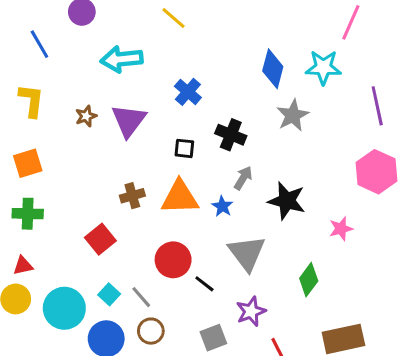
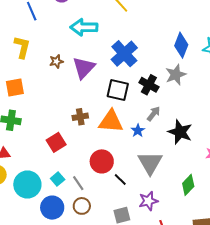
blue cross: (188, 92) -> (124, 54), size x1.5
gray star: (293, 115) -> (176, 75), moved
black square: (184, 148) -> (118, 90), size x1.6

